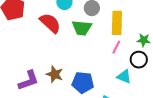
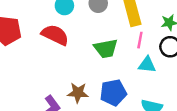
green trapezoid: (82, 28) -> (106, 48), moved
cyan triangle: (124, 77) -> (147, 65), moved

